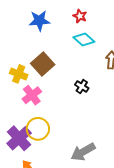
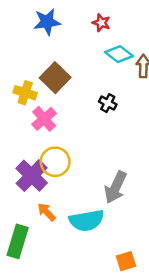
red star: (80, 16) -> (101, 23), moved
cyan diamond: (84, 40) -> (119, 54), moved
gray arrow: (83, 152) -> (116, 187), turned -30

